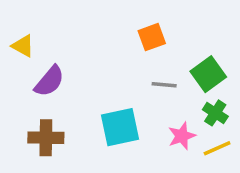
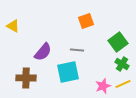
purple semicircle: (49, 81) -> (43, 52), moved
gray line: (164, 85) -> (77, 50), moved
pink star: (182, 136) -> (103, 86), moved

